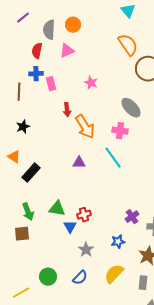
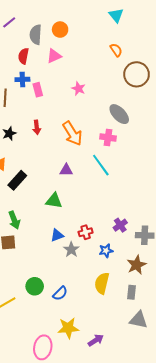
orange semicircle: (128, 45) -> (116, 50), size x0.6
red arrow: (67, 110) -> (37, 127), moved
green triangle: (57, 209) -> (54, 201), moved
red cross: (84, 215) -> (86, 232), moved
blue triangle: (70, 227) -> (57, 235), turned 40
gray star: (86, 250) -> (71, 250), moved
yellow semicircle: (114, 274) -> (102, 283), turned -30
blue semicircle: (80, 278) -> (60, 293), moved

